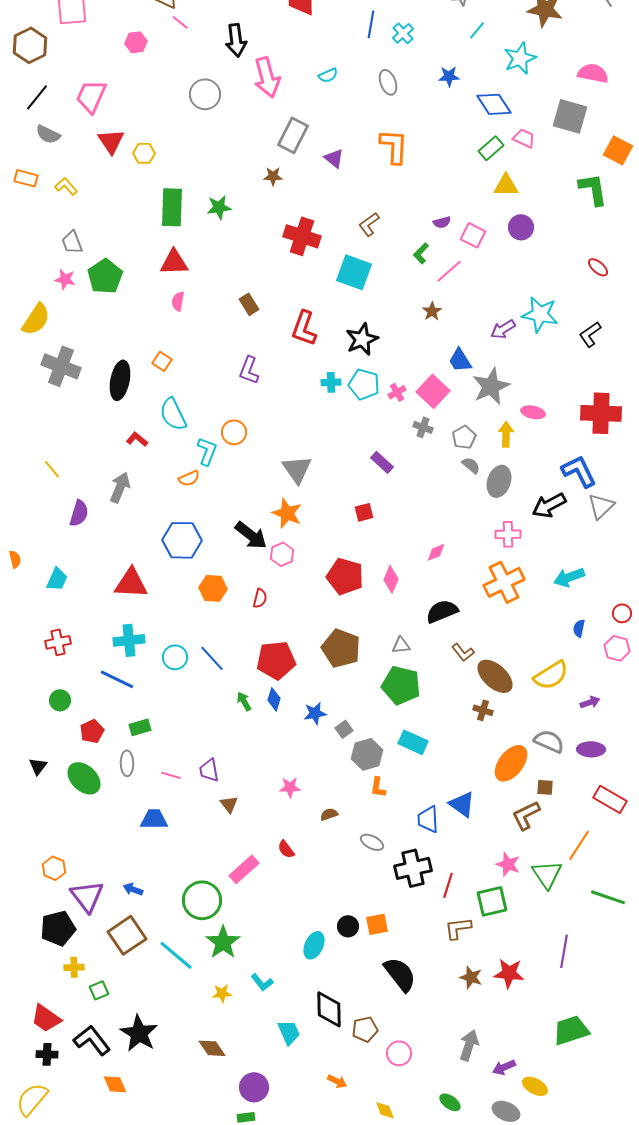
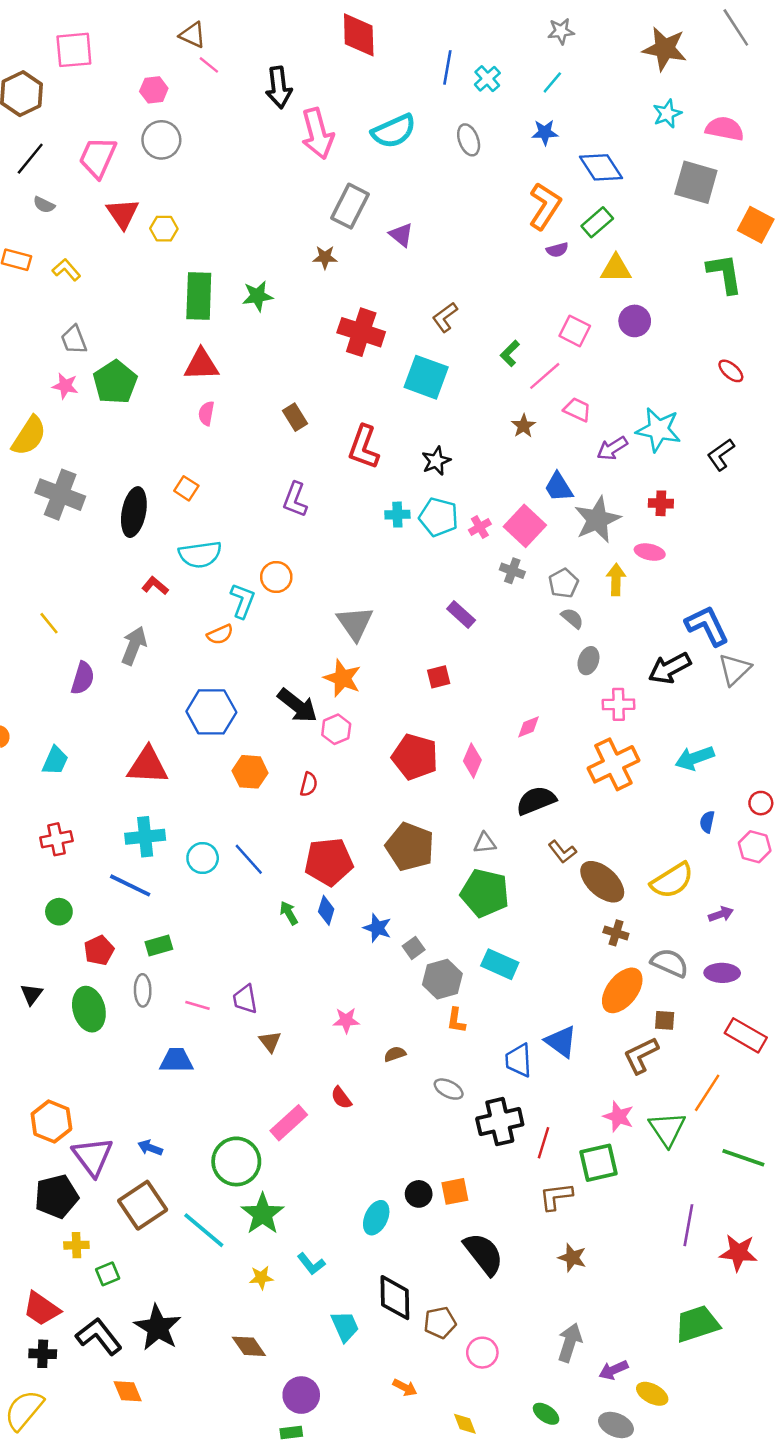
cyan line: (477, 30) -> (552, 82), moved
cyan star: (520, 58) -> (667, 114), moved, size x0.7
cyan semicircle: (328, 75) -> (394, 131), size x1.8
gray circle: (205, 94) -> (161, 140), moved
gray semicircle: (48, 134) -> (44, 205), size x0.7
pink trapezoid: (524, 138) -> (577, 410), moved
orange L-shape: (394, 146) -> (545, 206), moved, turned 30
purple semicircle: (442, 222) -> (557, 250), moved
black star: (362, 339) -> (436, 461), size x0.7
red cross: (601, 413) -> (661, 503), moved, size x0.5
cyan semicircle: (173, 414) -> (200, 555), turned -72
gray ellipse: (499, 481) -> (588, 661), moved, size x0.7
brown cross: (483, 710) -> (616, 933), moved
blue star: (315, 713) -> (377, 928), turned 30
green ellipse: (84, 778) -> (89, 1009), turned 32
orange hexagon: (54, 868) -> (51, 1122), size x1.4
red star: (509, 973) -> (738, 1253), moved

